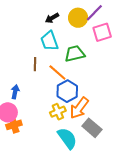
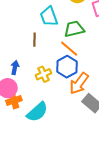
orange line: (57, 73) -> (69, 49), moved
yellow cross: (58, 112) -> (43, 74), moved
cyan semicircle: (67, 138) -> (37, 112), moved, turned 85

